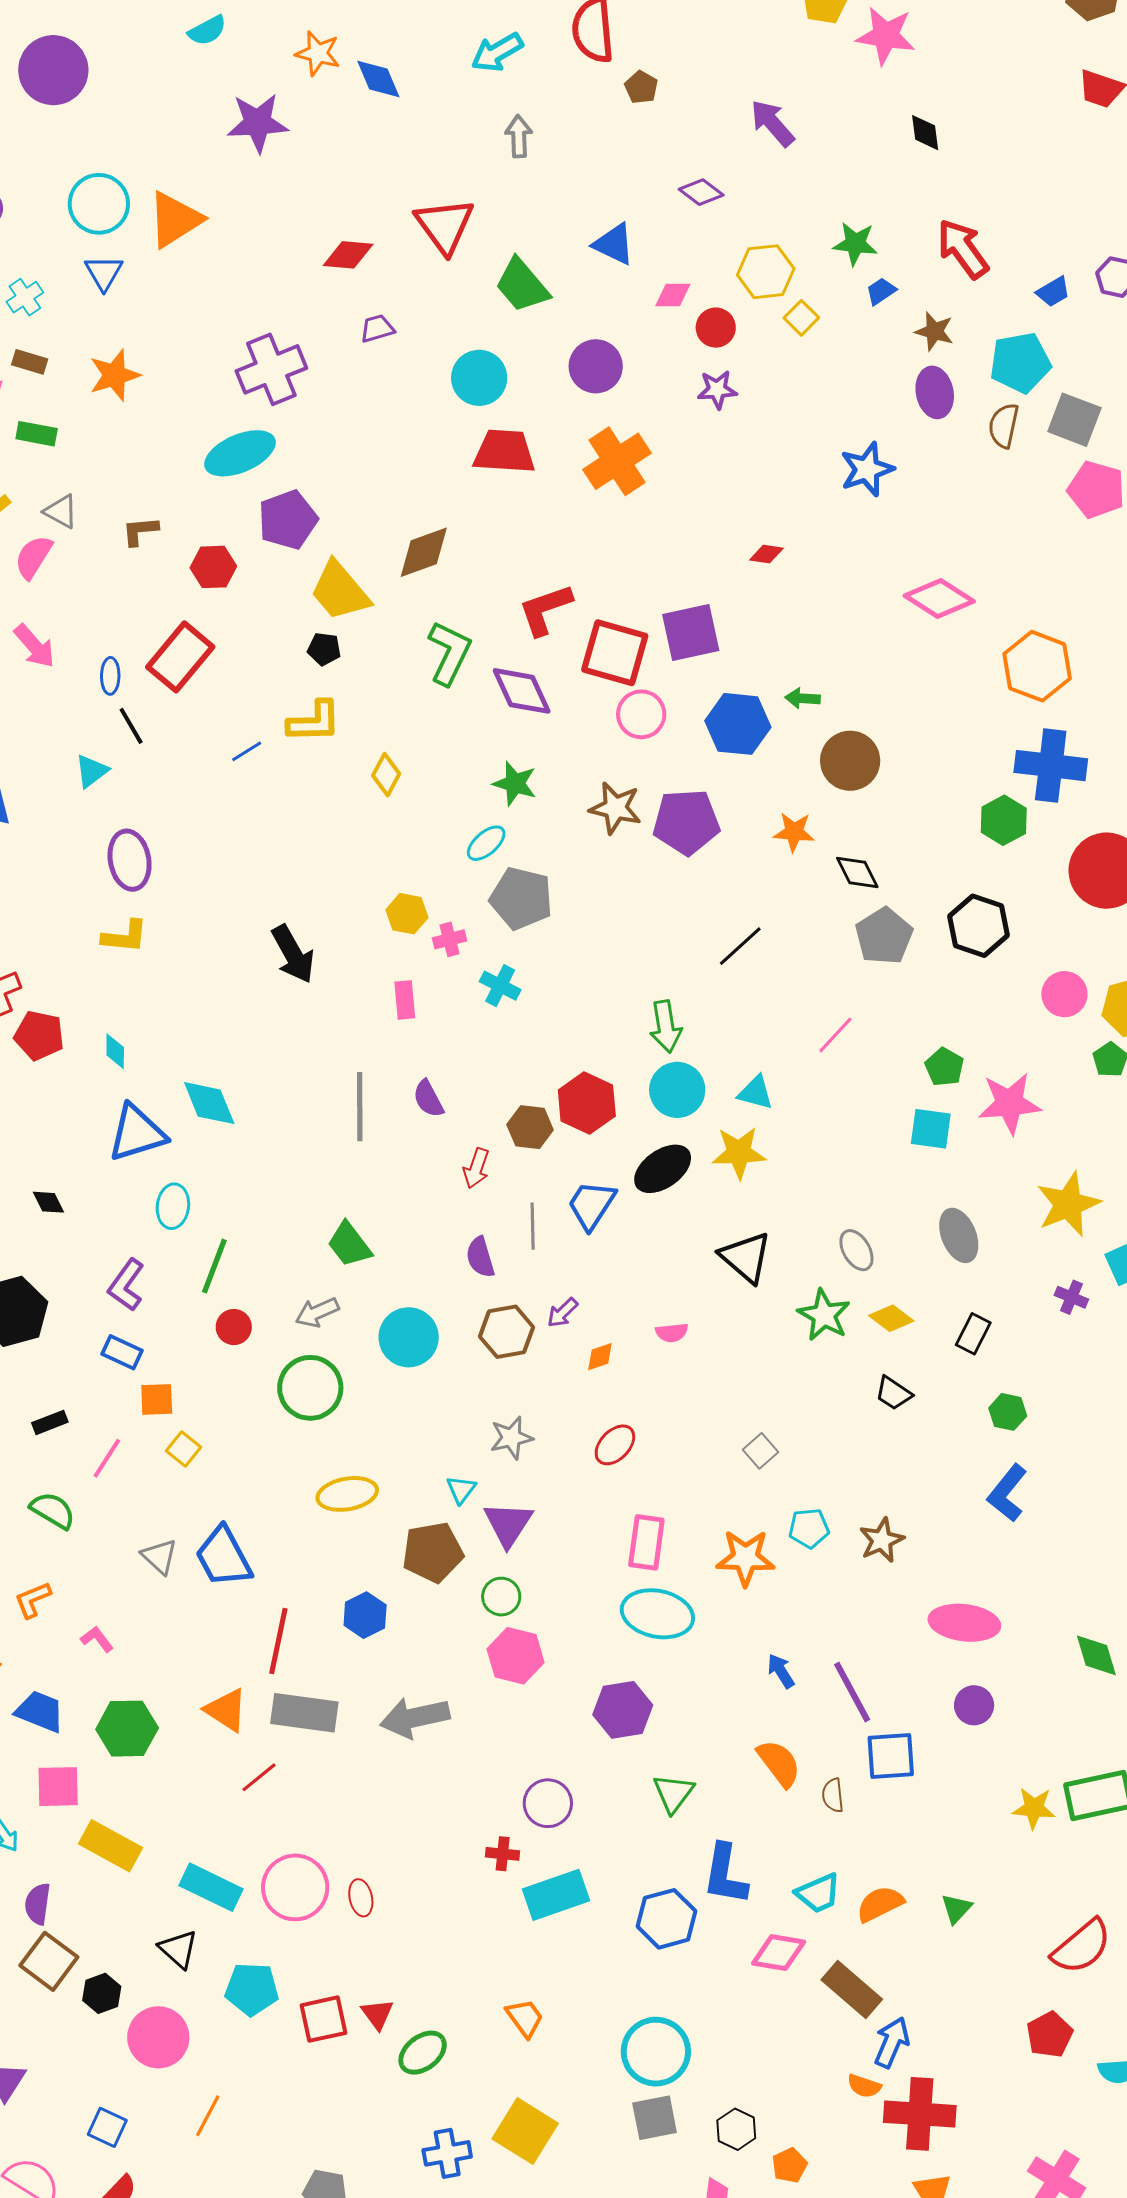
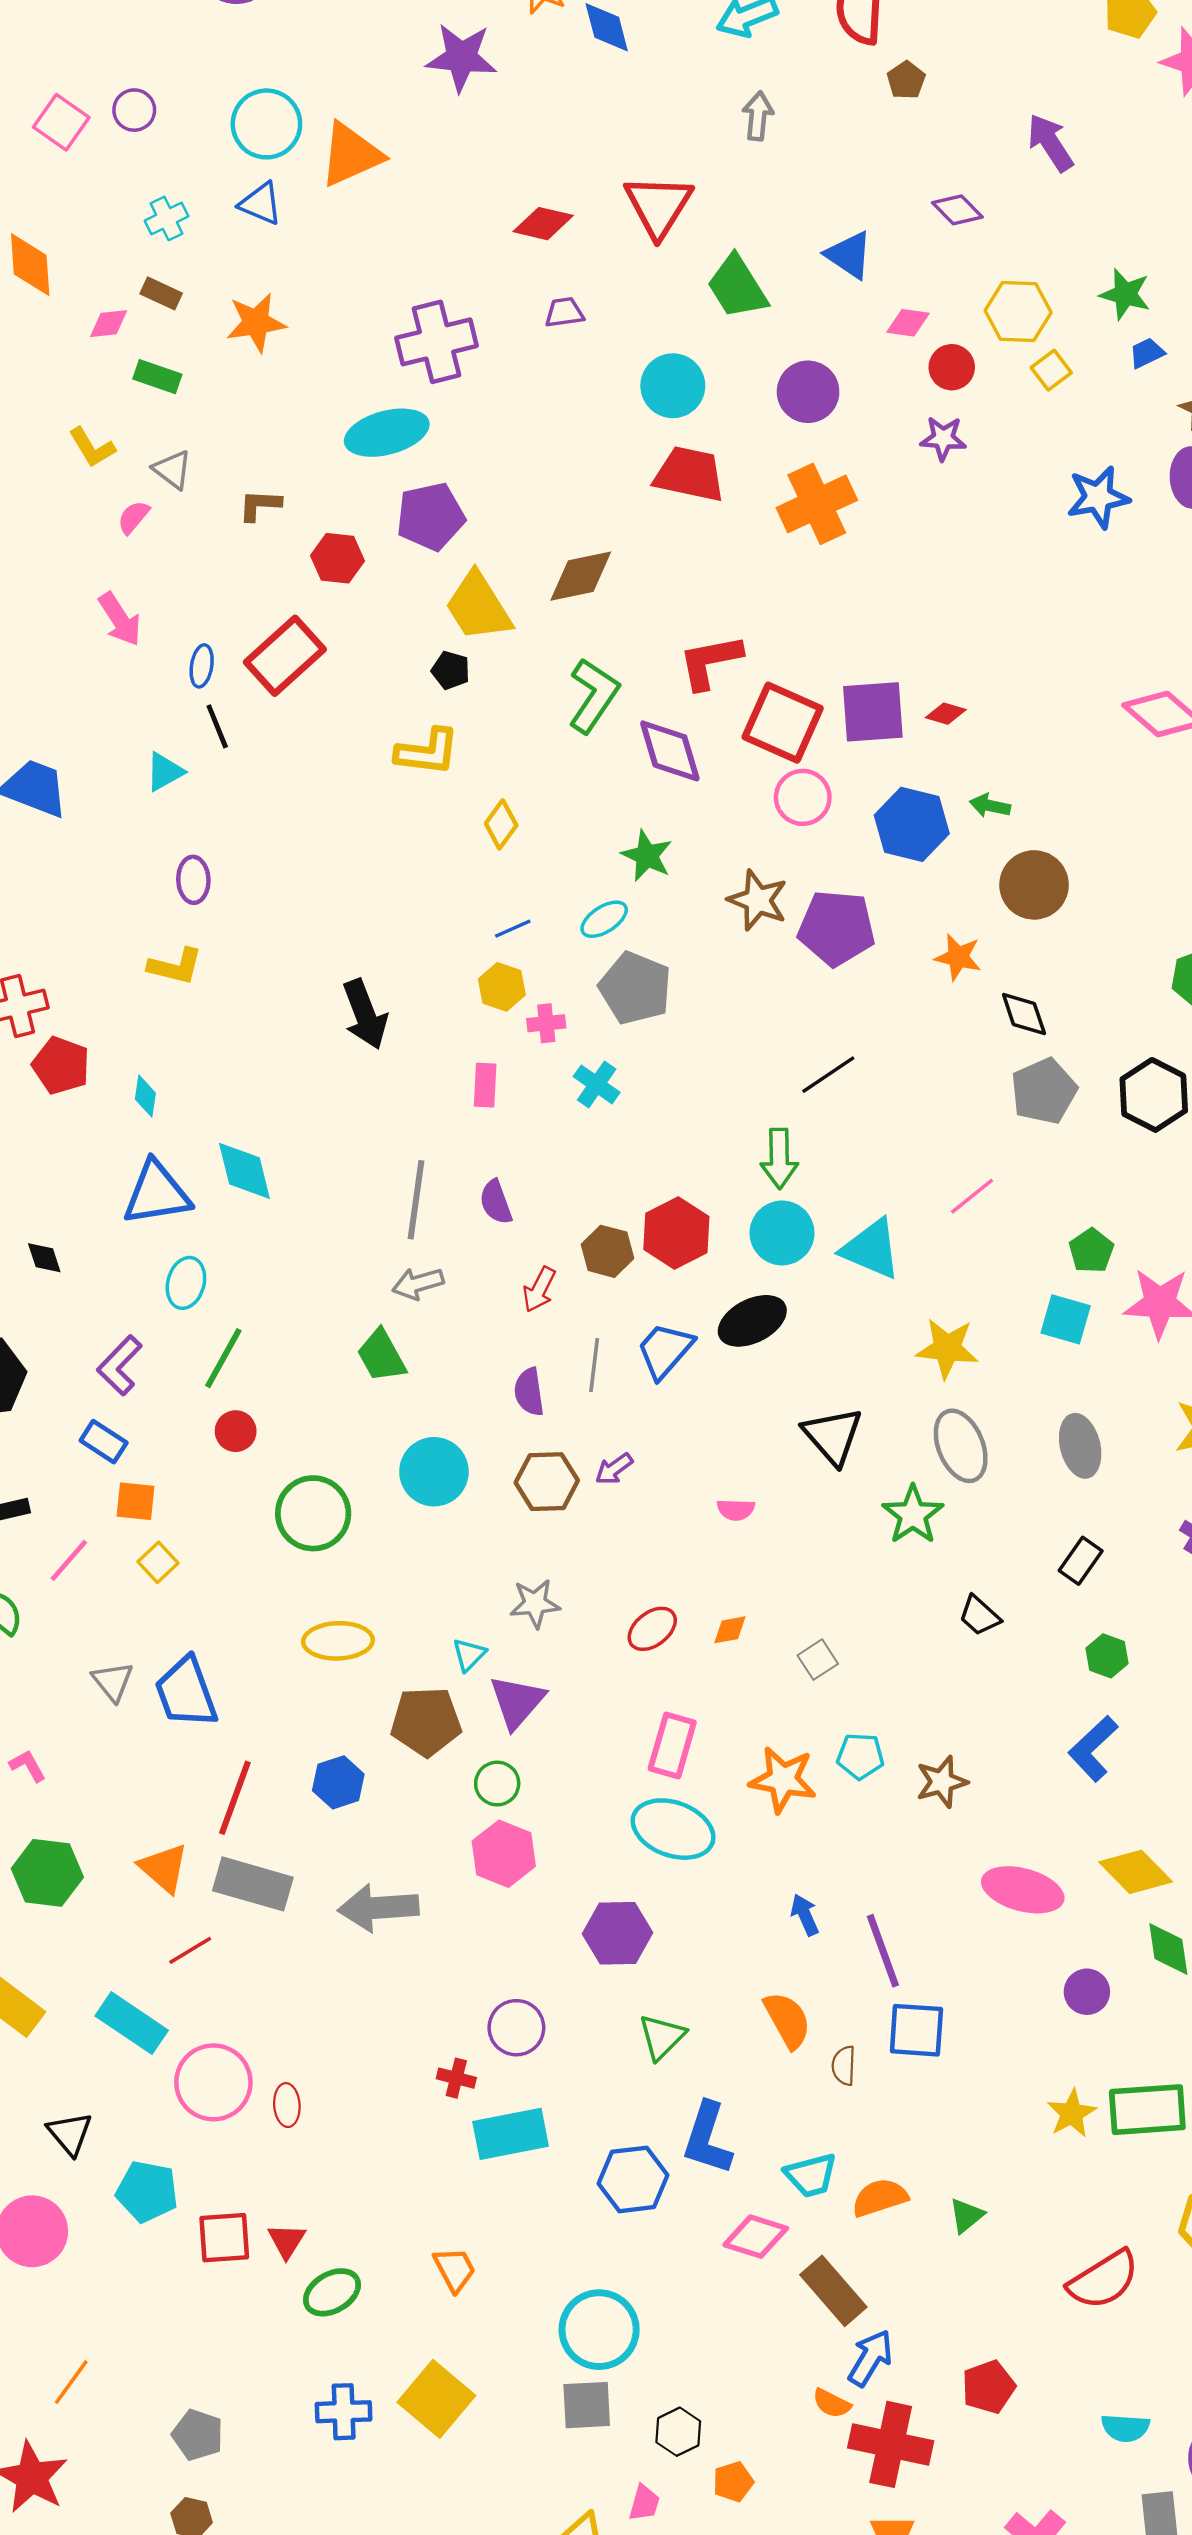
blue triangle: (104, 273) -> (261, 203), turned -45
blue star: (867, 469) -> (1098, 497), moved
red diamond: (766, 554) -> (946, 714), moved
pink semicircle: (33, 557) -> (133, 517), size x0.7
blue line: (247, 751) -> (513, 929), moved
purple ellipse: (130, 860) -> (193, 880), size x0.7
black line: (740, 946) -> (828, 1075), moved
cyan triangle: (755, 1093) -> (871, 1249), size x1.5
yellow star: (739, 1153) -> (947, 1348), moved
gray ellipse: (856, 1250) -> (961, 1446), size x1.5
gray arrow: (317, 1312) -> (418, 1283), moved
yellow diamond: (891, 1318) -> (1136, 1872), moved, size x1.4
orange diamond: (600, 1357) -> (730, 1630), moved
purple circle: (974, 1705) -> (1087, 1992), moved
yellow star: (1034, 1808) -> (1072, 2113), turned 30
cyan rectangle: (211, 1887) -> (132, 2023), moved
red pentagon: (1050, 2035) -> (989, 2387), moved
orange line: (208, 2116) -> (71, 2382), moved

